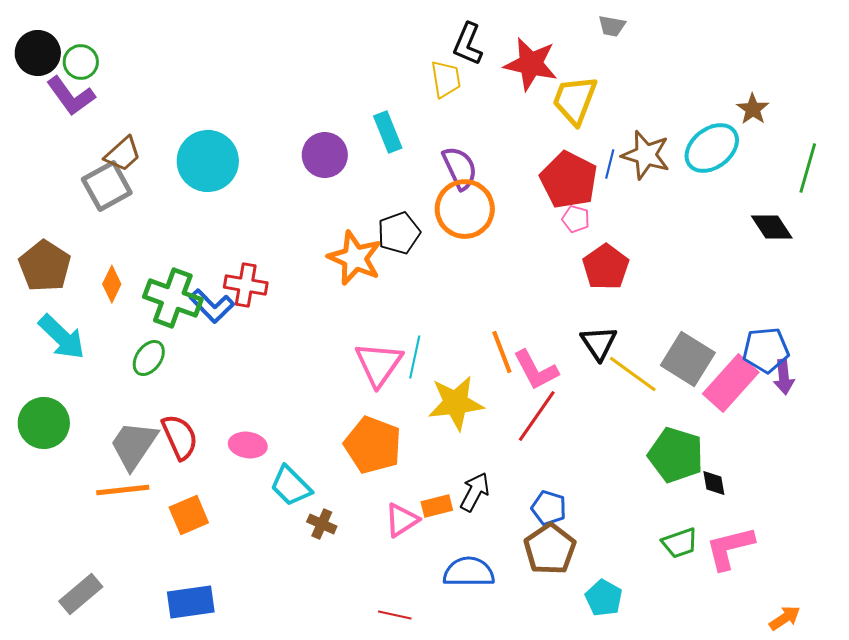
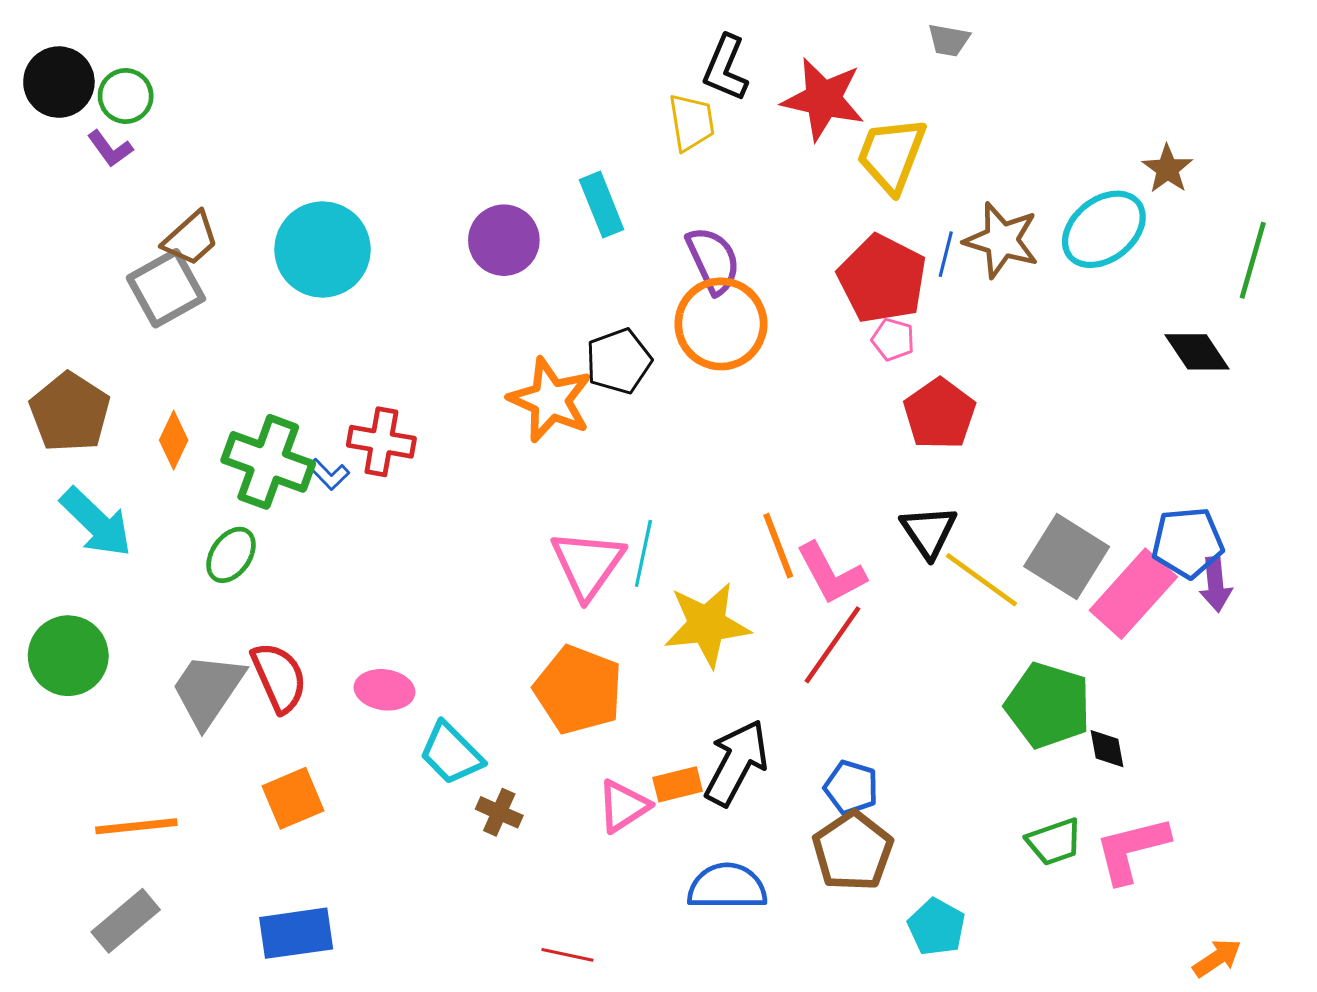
purple L-shape: (71, 96) -> (110, 149), size x0.6
blue L-shape: (212, 306) -> (329, 474), size x0.6
orange line: (123, 490) -> (136, 826), moved
black arrow: (475, 492) -> (736, 763), size x1.4
red line: (395, 615) -> (567, 955), moved

